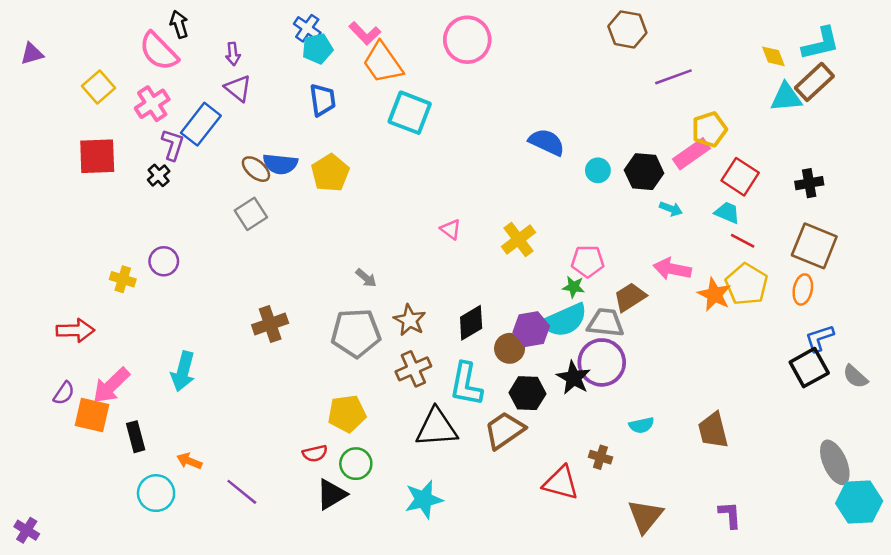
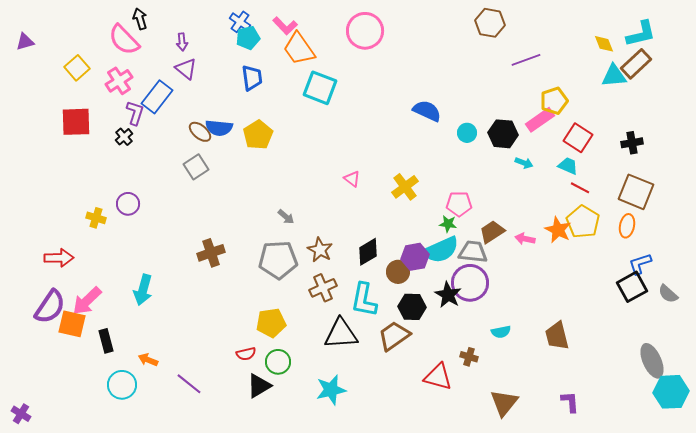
pink arrow: (672, 269) -> (525, 239), moved, size x0.7
purple semicircle: (64, 393) -> (50, 307), size x1.8

